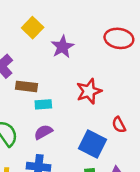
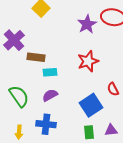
purple star: (63, 47) -> (87, 24), moved
blue square: (93, 144) -> (91, 105), turned 30

